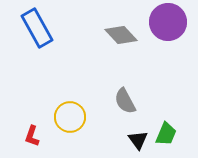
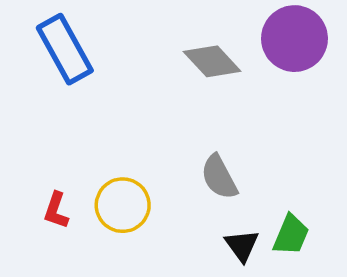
red L-shape: (32, 136) -> (56, 210), moved

